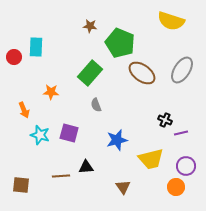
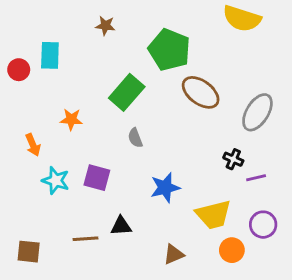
brown star: (90, 26) -> (105, 26), moved
gray ellipse: (182, 70) -> (257, 112), moved
brown triangle: (123, 187) -> (174, 254), turned 42
orange circle: (176, 187) -> (232, 250), moved

